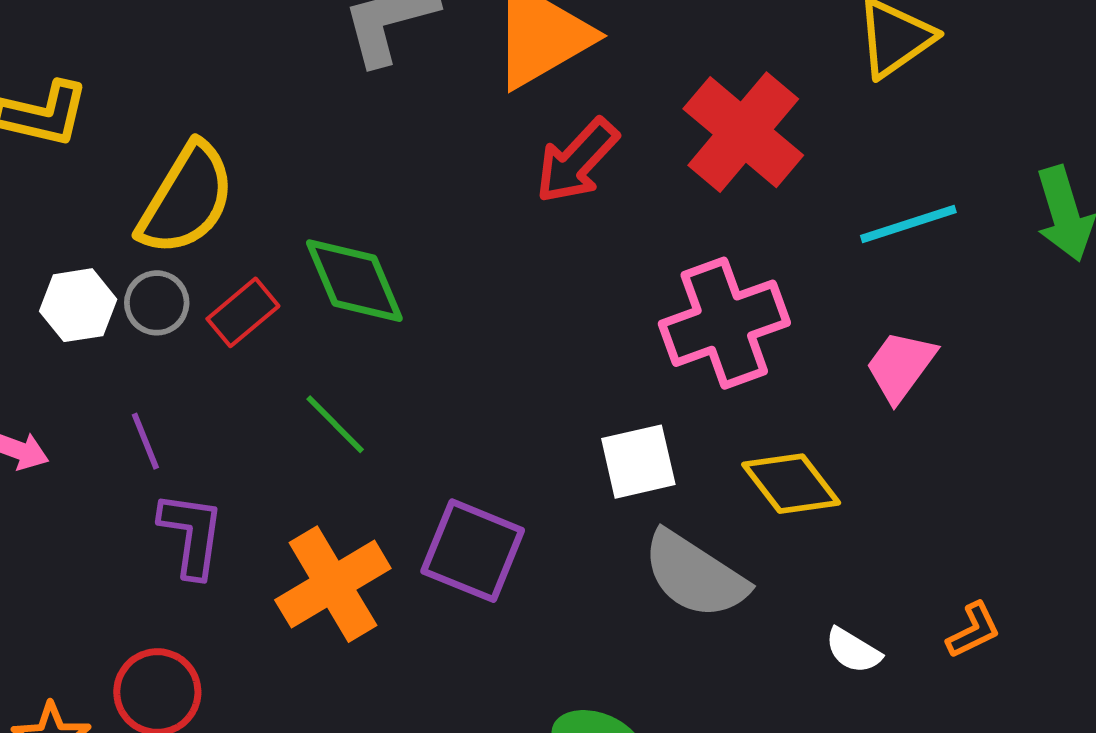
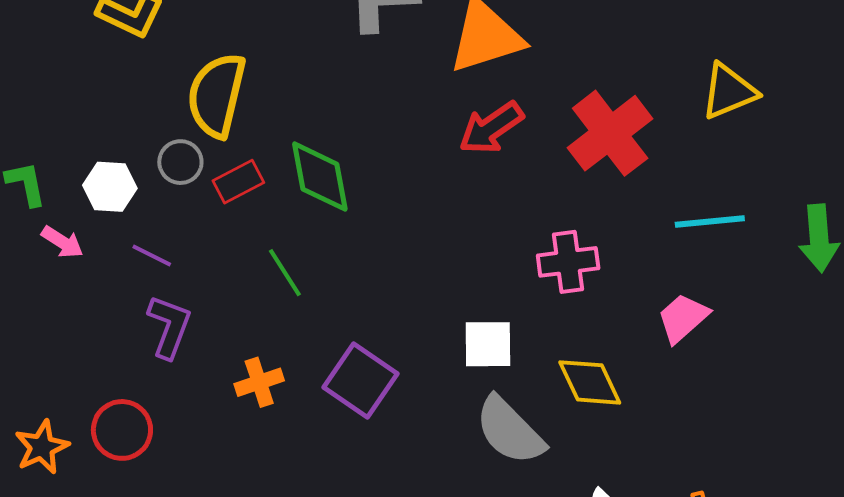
yellow semicircle: (186, 199) -> (217, 95), turned 150
white hexagon: (78, 305) -> (110, 187), moved
pink cross: (724, 323) -> (568, 262), size x0.7
purple line: (145, 441) -> (152, 255), turned -54
orange cross: (333, 584) -> (259, 382), size x0.6

